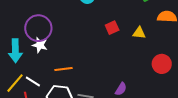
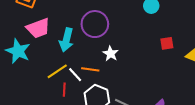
white star: (40, 45) -> (111, 54), moved
orange line: (63, 69) -> (90, 69), moved

